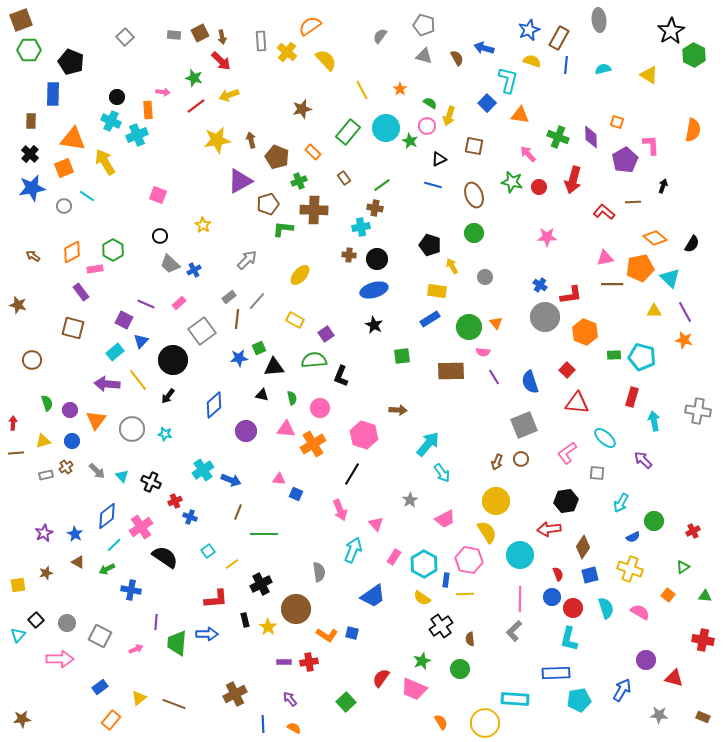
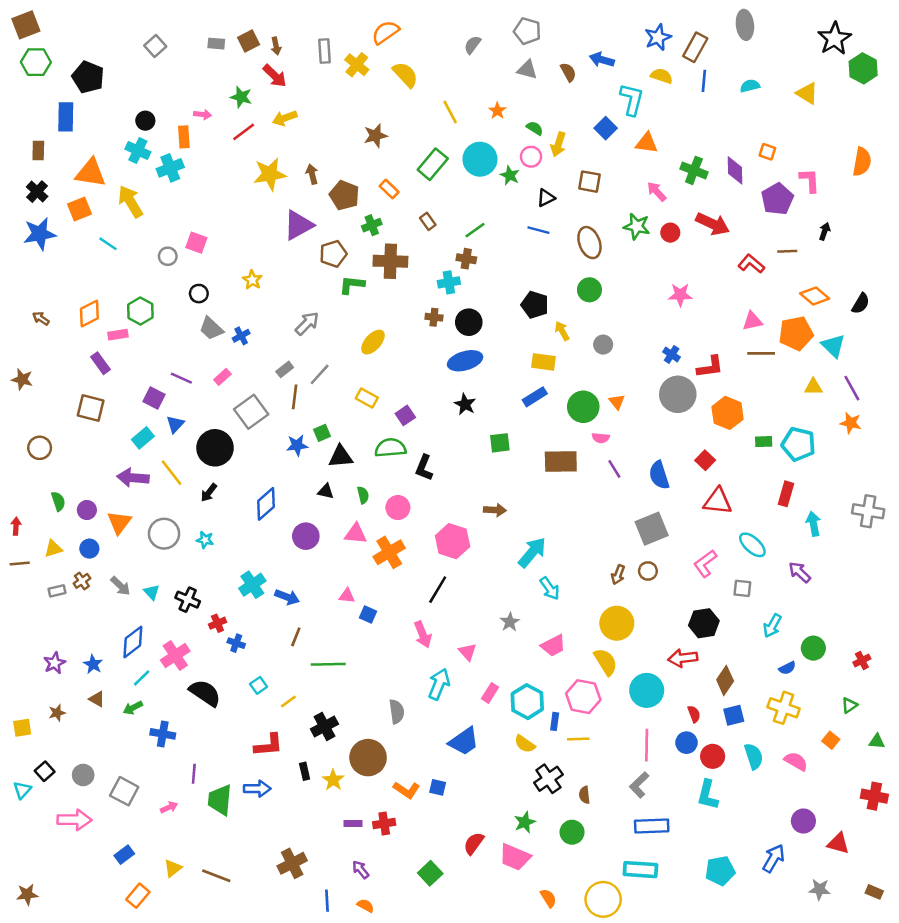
red arrow: (573, 180) -> (713, 224), turned -80
gray circle: (64, 206) -> (168, 256), moved
blue rectangle: (556, 673) -> (652, 826), moved

